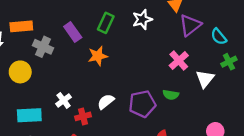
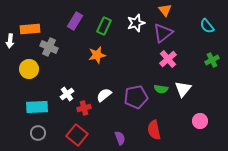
purple triangle: (190, 25) -> (163, 33), moved
purple rectangle: (73, 32) -> (75, 21), moved, turned 66
cyan semicircle: (219, 37) -> (207, 26), moved
white triangle: (205, 79) -> (183, 89), moved

